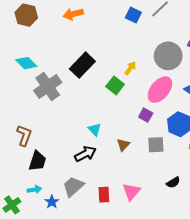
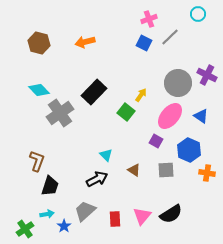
brown triangle: (123, 145) -> (134, 170), turned -40
black semicircle: (173, 182) -> (171, 214), moved, size x1.6

